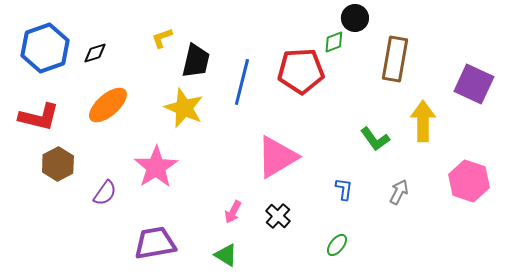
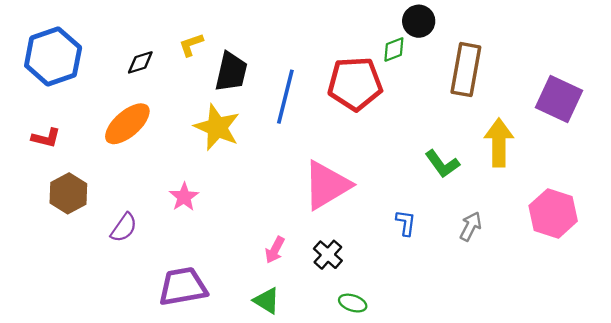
black diamond: (95, 53) -> (140, 62), moved
red L-shape: (39, 117) -> (46, 138), size x0.6
pink star: (156, 167) -> (184, 197), size x0.6
green ellipse: (337, 245) -> (353, 303), moved, turned 70

